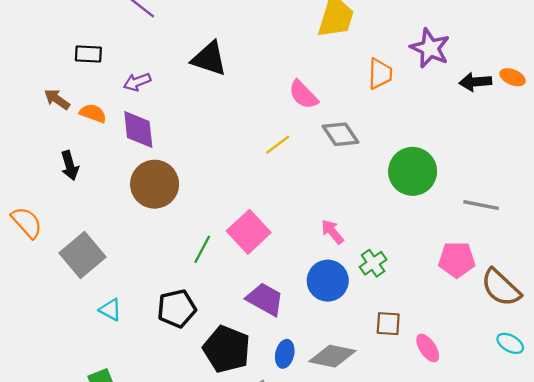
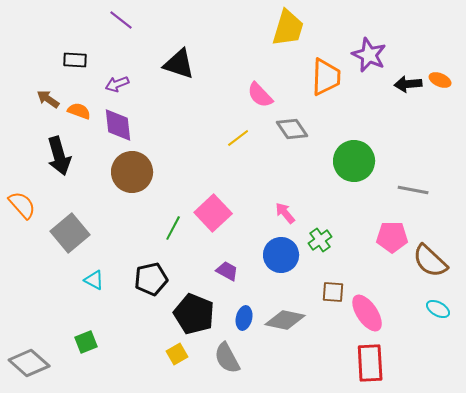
orange trapezoid: (380, 74) -> (326, 77), size x1.4
black arrow: (70, 166) -> (59, 156), size x1.5
purple trapezoid: (265, 299) -> (227, 271), size x0.7
pink ellipse: (428, 348) -> (367, 313), size x1.5

